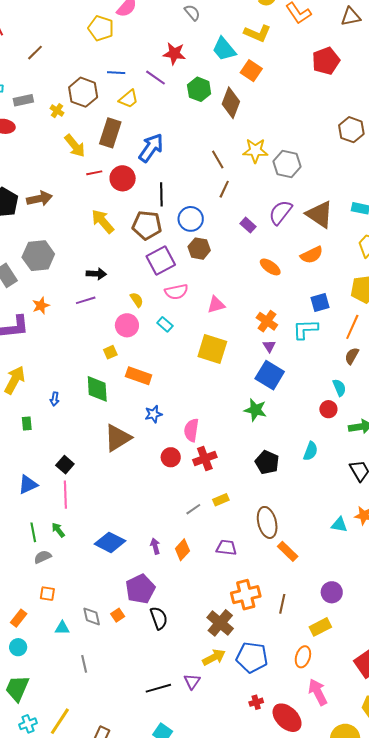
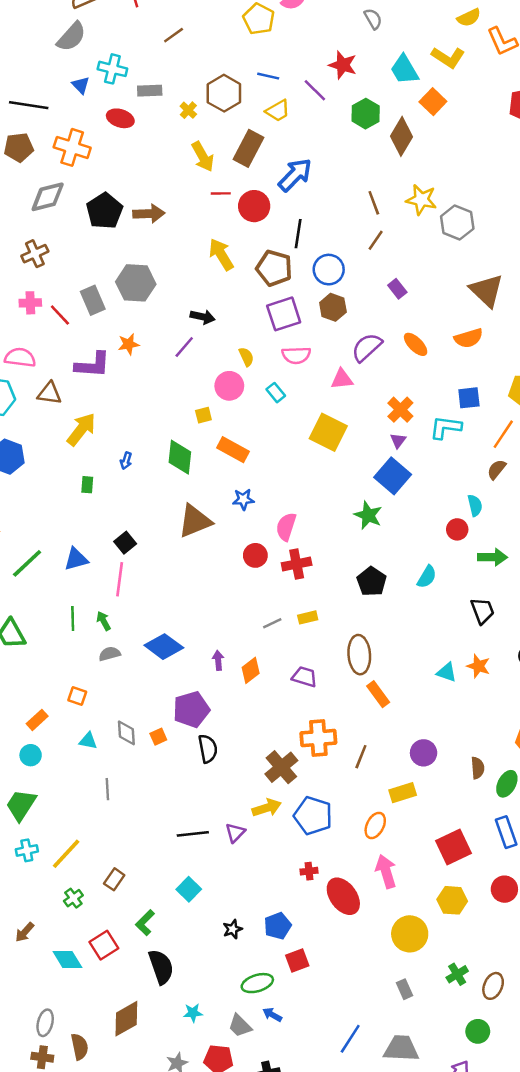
purple semicircle: (280, 212) -> (367, 347), moved
purple line: (86, 300) -> (184, 347), turned -42
gray semicircle: (43, 557) -> (110, 654), moved

